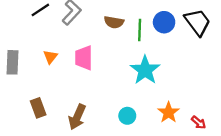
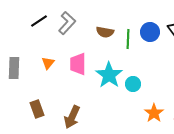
cyan star: (145, 70) -> (109, 75), moved
cyan circle: (127, 116) -> (133, 84), moved

